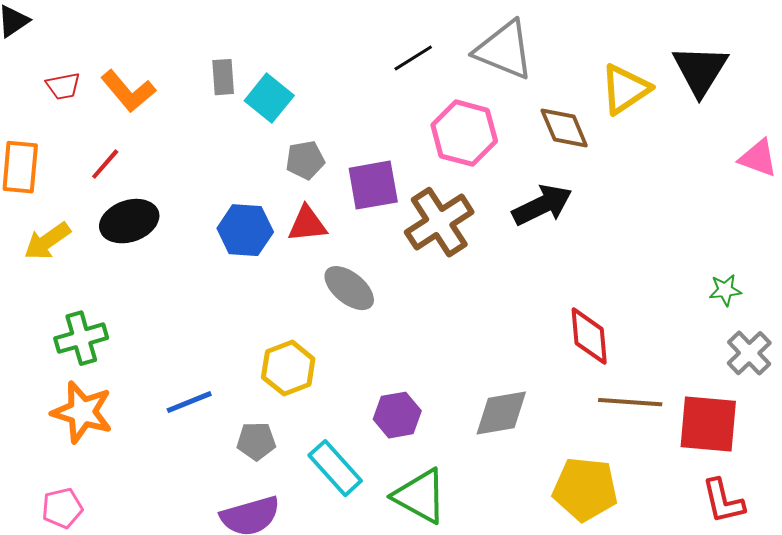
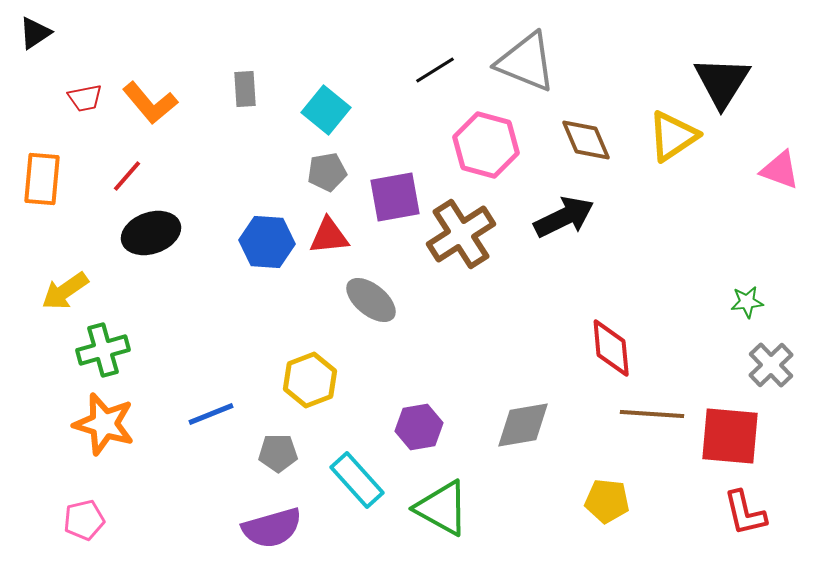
yellow triangle: (625, 89) -> (673, 136), moved
cyan square: (269, 98) -> (326, 110), moved
yellow arrow: (47, 241) -> (65, 291), moved
yellow pentagon: (585, 489) -> (607, 501), size x0.7

